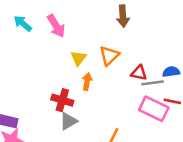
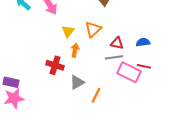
gray line: (153, 83) -> (114, 57), moved
gray triangle: (69, 121) -> (77, 82), moved

